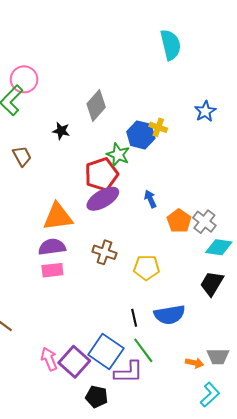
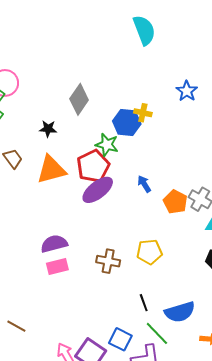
orange triangle: (58, 217) -> (51, 170), moved
brown cross: (104, 252) -> (108, 261), moved
blue semicircle: (170, 315) -> (180, 312), moved
blue square: (106, 351) -> (120, 339), size x0.7

